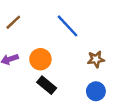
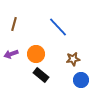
brown line: (13, 22) -> (14, 24), turned -32
brown star: (96, 59) -> (73, 59), moved

